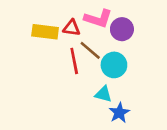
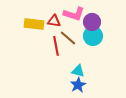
cyan circle: (114, 65) -> (93, 36), moved
blue star: (119, 113) -> (78, 85), moved

